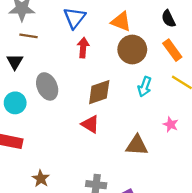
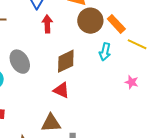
orange rectangle: (172, 50) -> (116, 24), moved
brown triangle: (137, 145) -> (51, 123), moved

